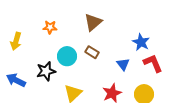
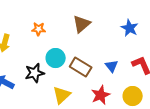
blue star: (141, 42) -> (130, 28), moved
brown rectangle: (92, 52) -> (81, 67), moved, size x1.5

